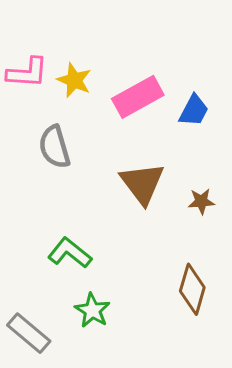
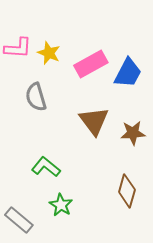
blue trapezoid: (194, 111) -> (128, 73), size x1.4
brown star: (201, 201) -> (133, 133), size x1.4

